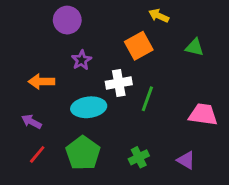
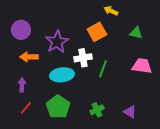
purple circle: (67, 20) -> (21, 30), moved
purple star: (82, 60) -> (57, 42), size x1.6
pink trapezoid: (203, 114) -> (142, 66), moved
purple arrow: (31, 122) -> (22, 85), turned 64

